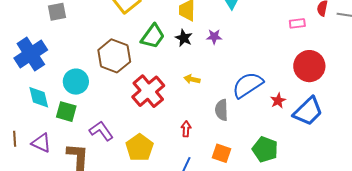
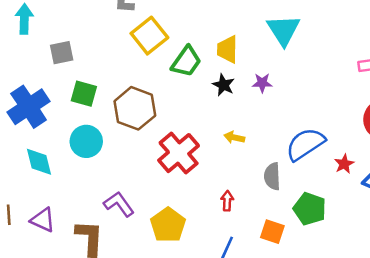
green trapezoid: (153, 36) -> (186, 62), moved
green square: (66, 112) -> (84, 94), moved
green pentagon: (265, 149) -> (310, 209), moved

